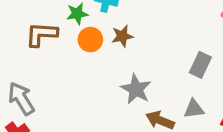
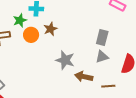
gray triangle: (194, 109) -> (102, 57), moved

